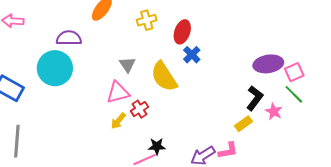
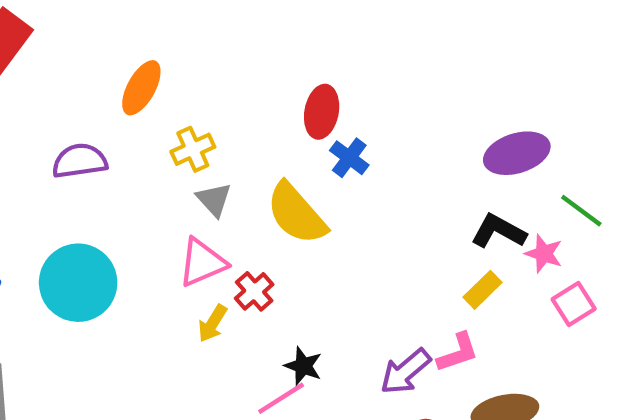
yellow cross: (147, 20) -> (193, 149), moved
cyan circle: (55, 68) -> (78, 283), moved
pink square: (294, 72) -> (574, 304), moved
black L-shape: (255, 98) -> (498, 231), turned -90
black star: (157, 146) -> (303, 366), turned 30

